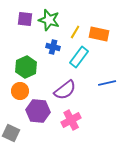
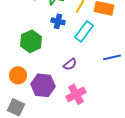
purple semicircle: (65, 90) -> (70, 64), size x0.6
orange circle: (20, 91) -> (18, 75), moved

